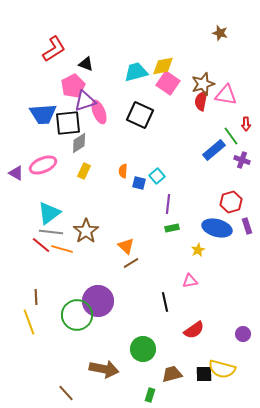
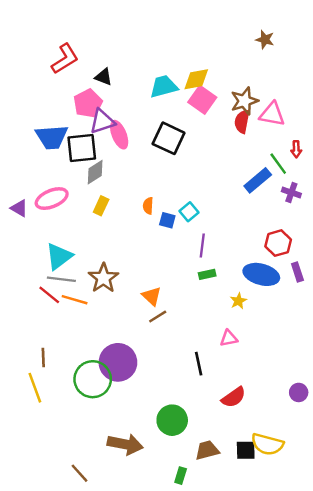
purple circle: (243, 334) -> (299, 392), moved

